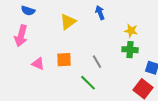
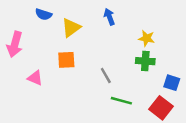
blue semicircle: (28, 11) -> (44, 14), moved
orange square: (64, 60) -> (66, 60), moved
green line: (88, 83) -> (121, 101), moved, turned -30

